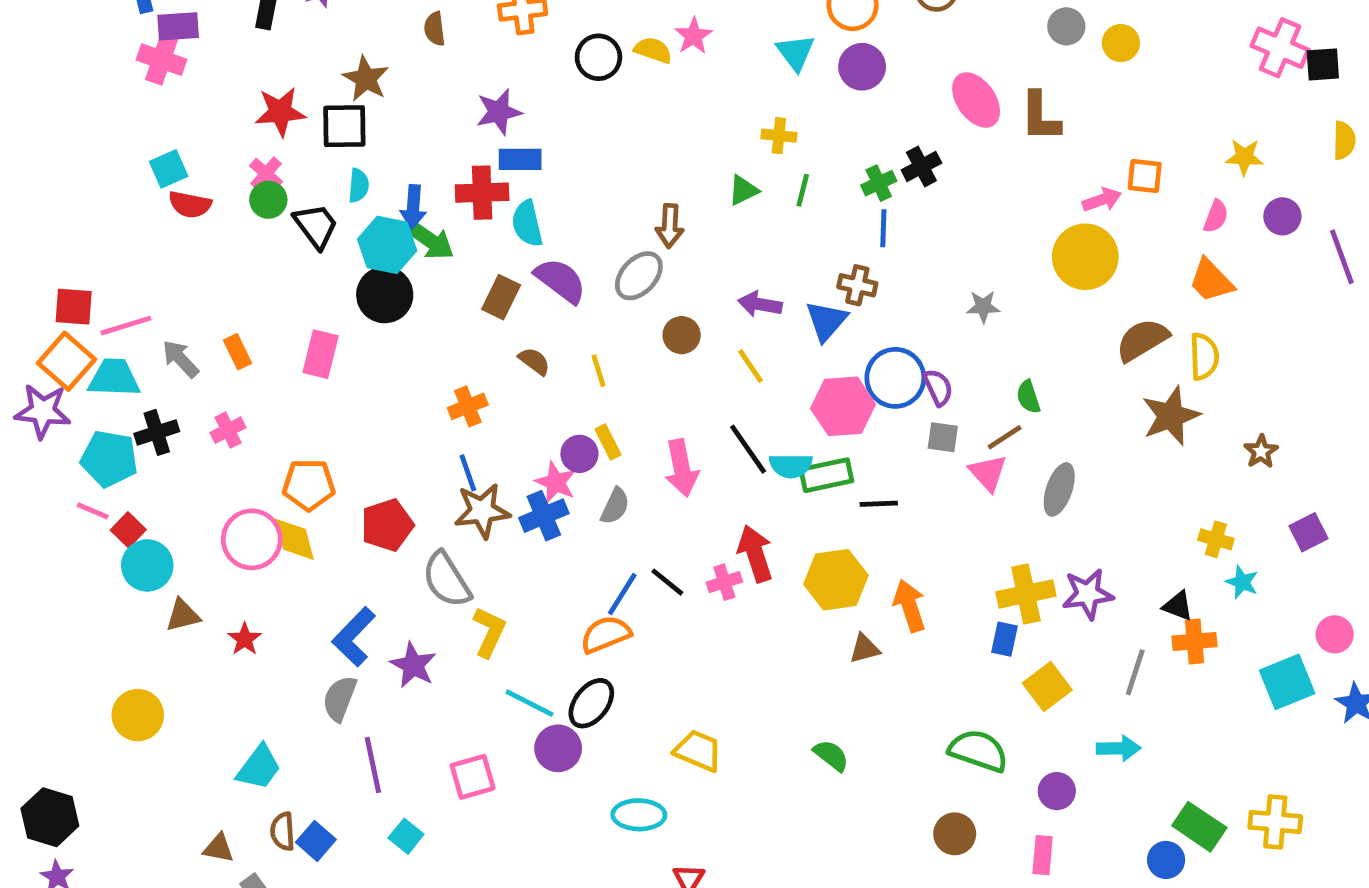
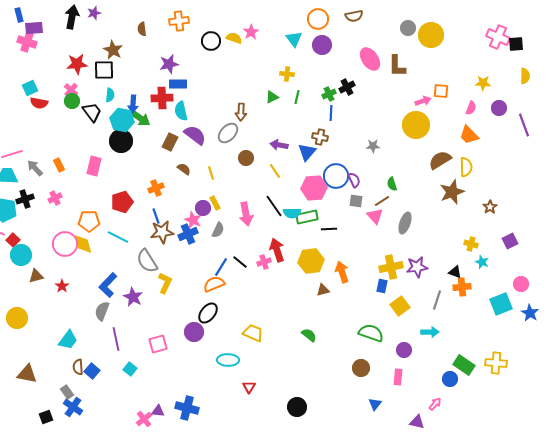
yellow circle: (1121, 43) -> (431, 35), size x1.6
red pentagon: (387, 525) -> (122, 202), moved
cyan line: (530, 703) -> (118, 237), moved
brown triangle: (218, 848) -> (27, 374), moved, size x1.5

